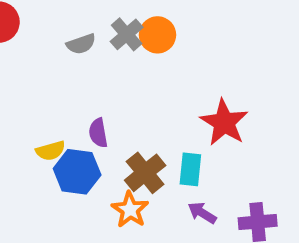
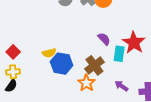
purple semicircle: (98, 133) -> (104, 39), moved, turned 144
cyan rectangle: (190, 169) -> (119, 54), moved

